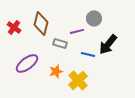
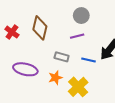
gray circle: (94, 18) -> (81, 16), moved
gray rectangle: (60, 43) -> (62, 57), moved
purple ellipse: (27, 63) -> (25, 69), turned 50

